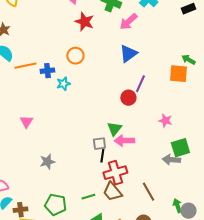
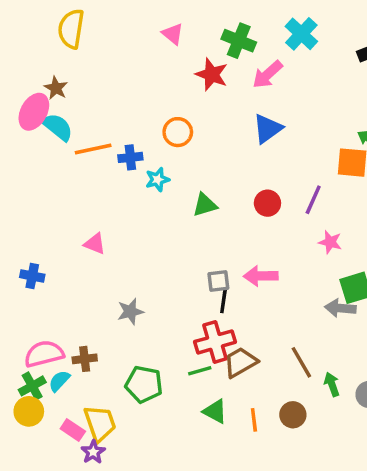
red star: (84, 22) -> (212, 74), moved
purple line: (140, 84) -> (313, 200), moved
pink triangle: (26, 122) -> (95, 244), turned -40
green triangle: (114, 129) -> (205, 205), moved, turned 35
red cross: (115, 173) -> (215, 342), moved
brown trapezoid: (112, 192) -> (240, 362), turned 100
green arrow: (177, 206) -> (332, 384), moved
brown cross: (20, 210) -> (85, 359), moved

